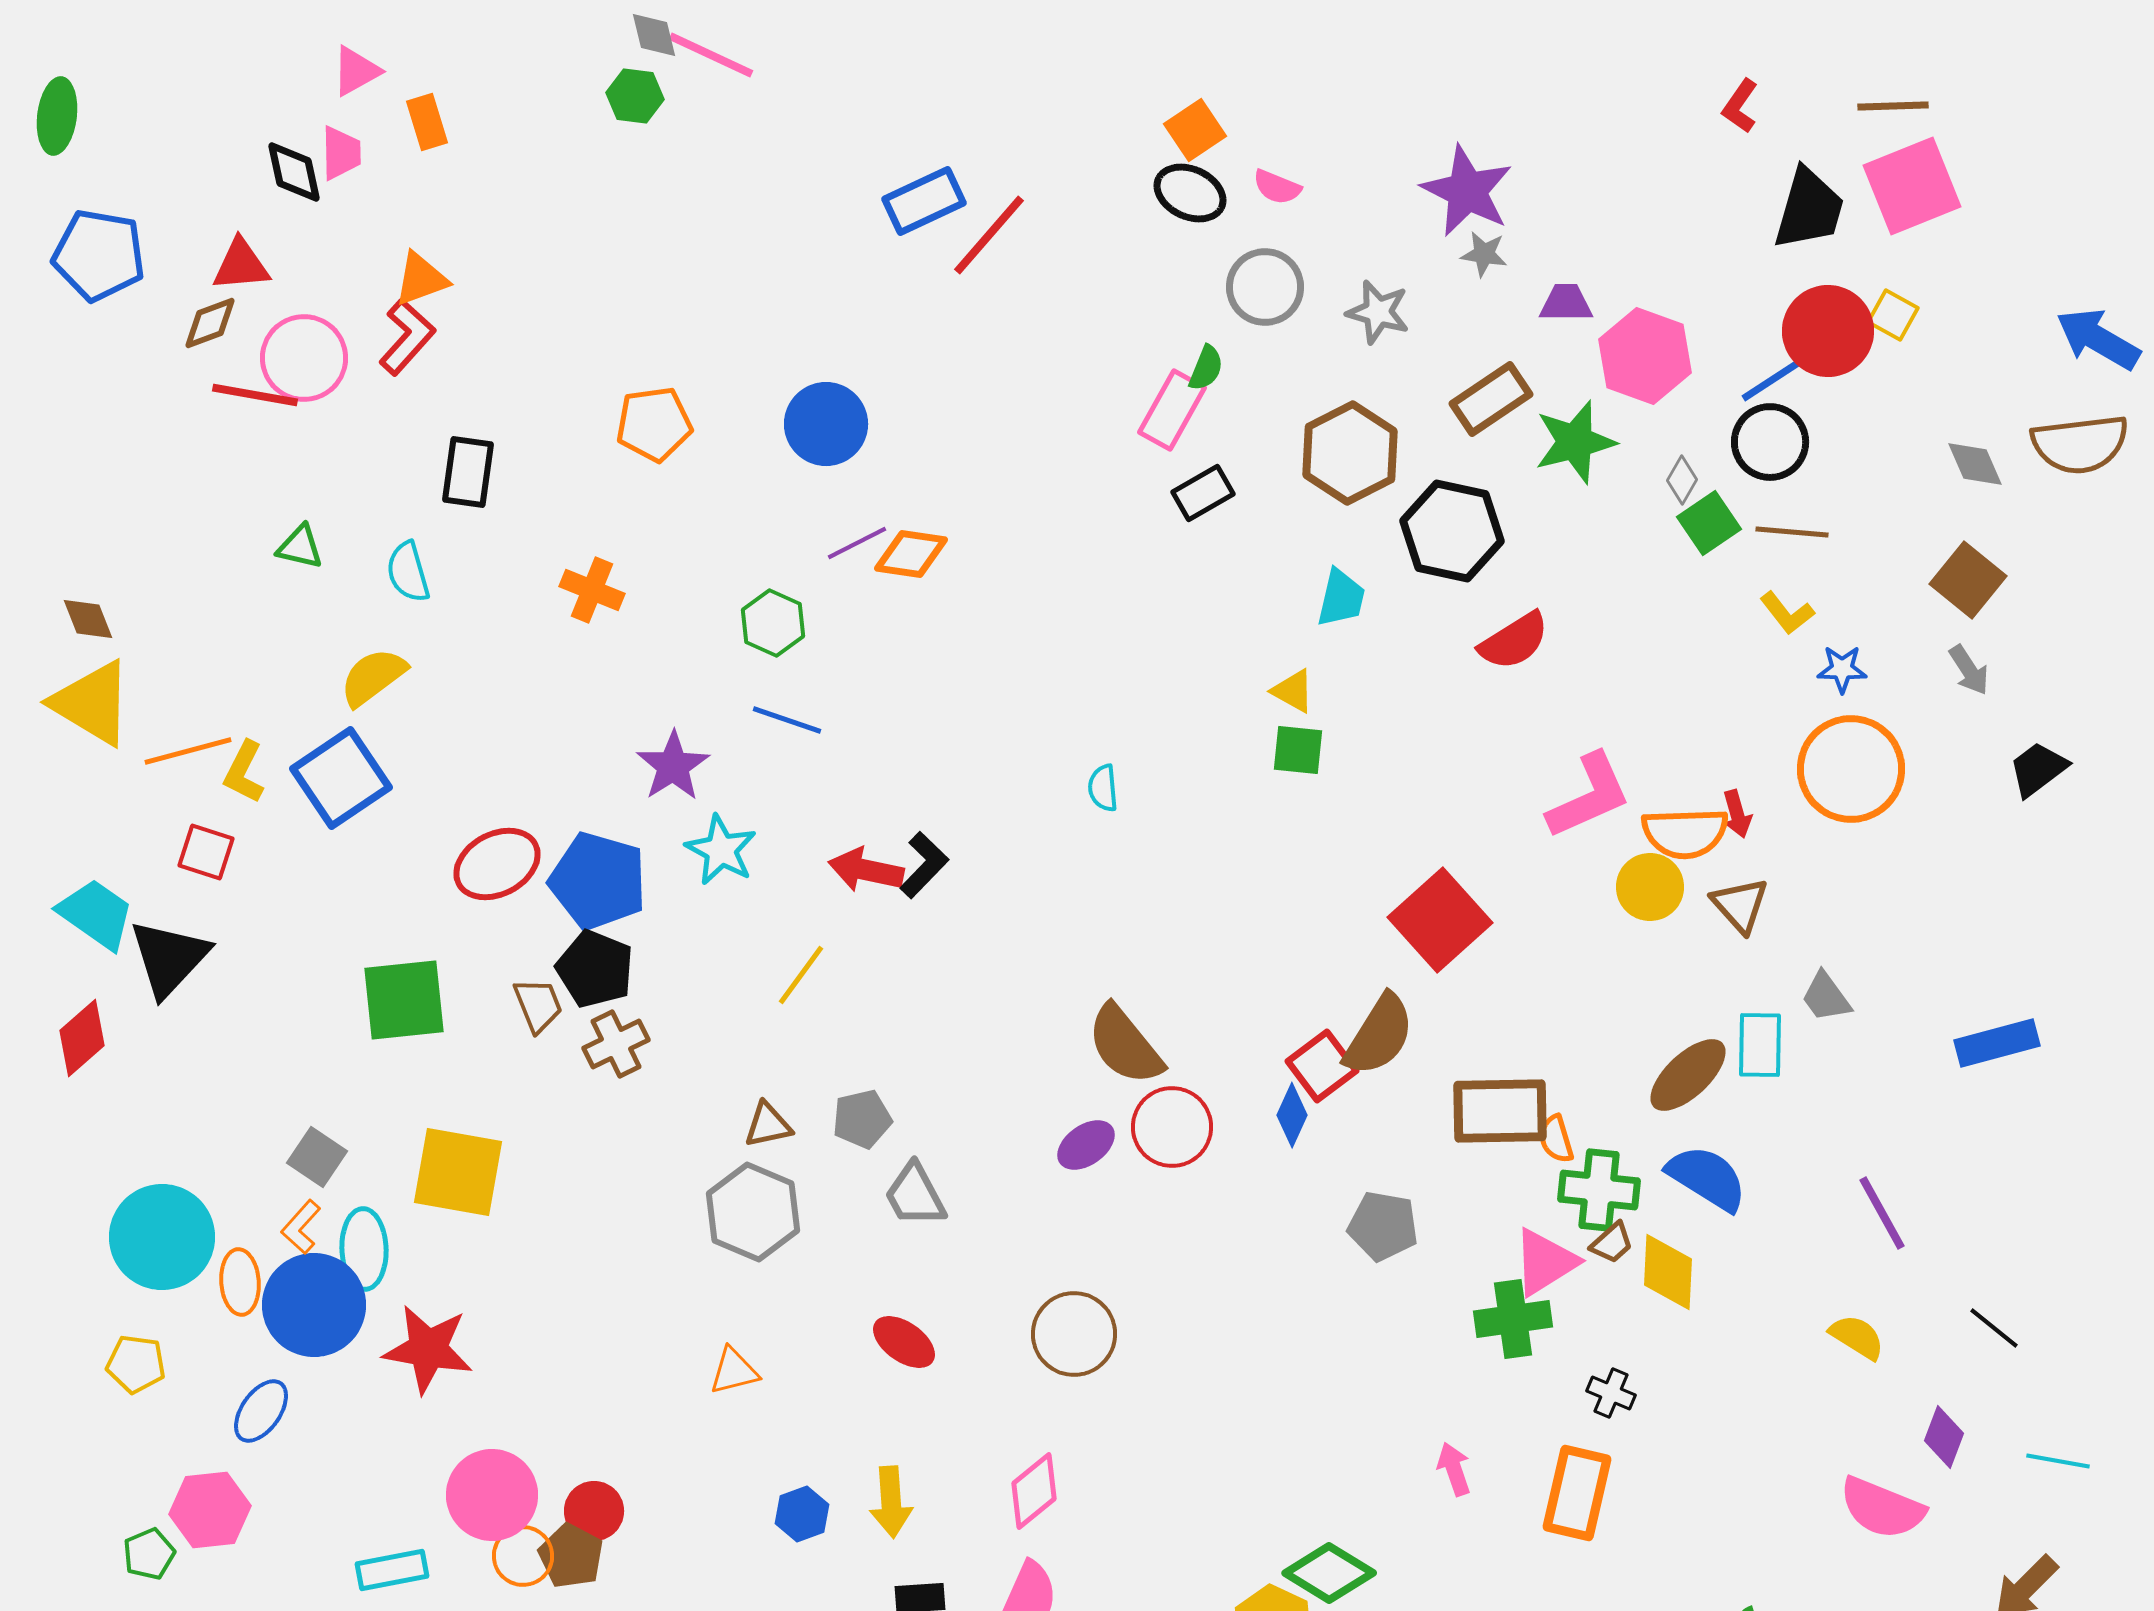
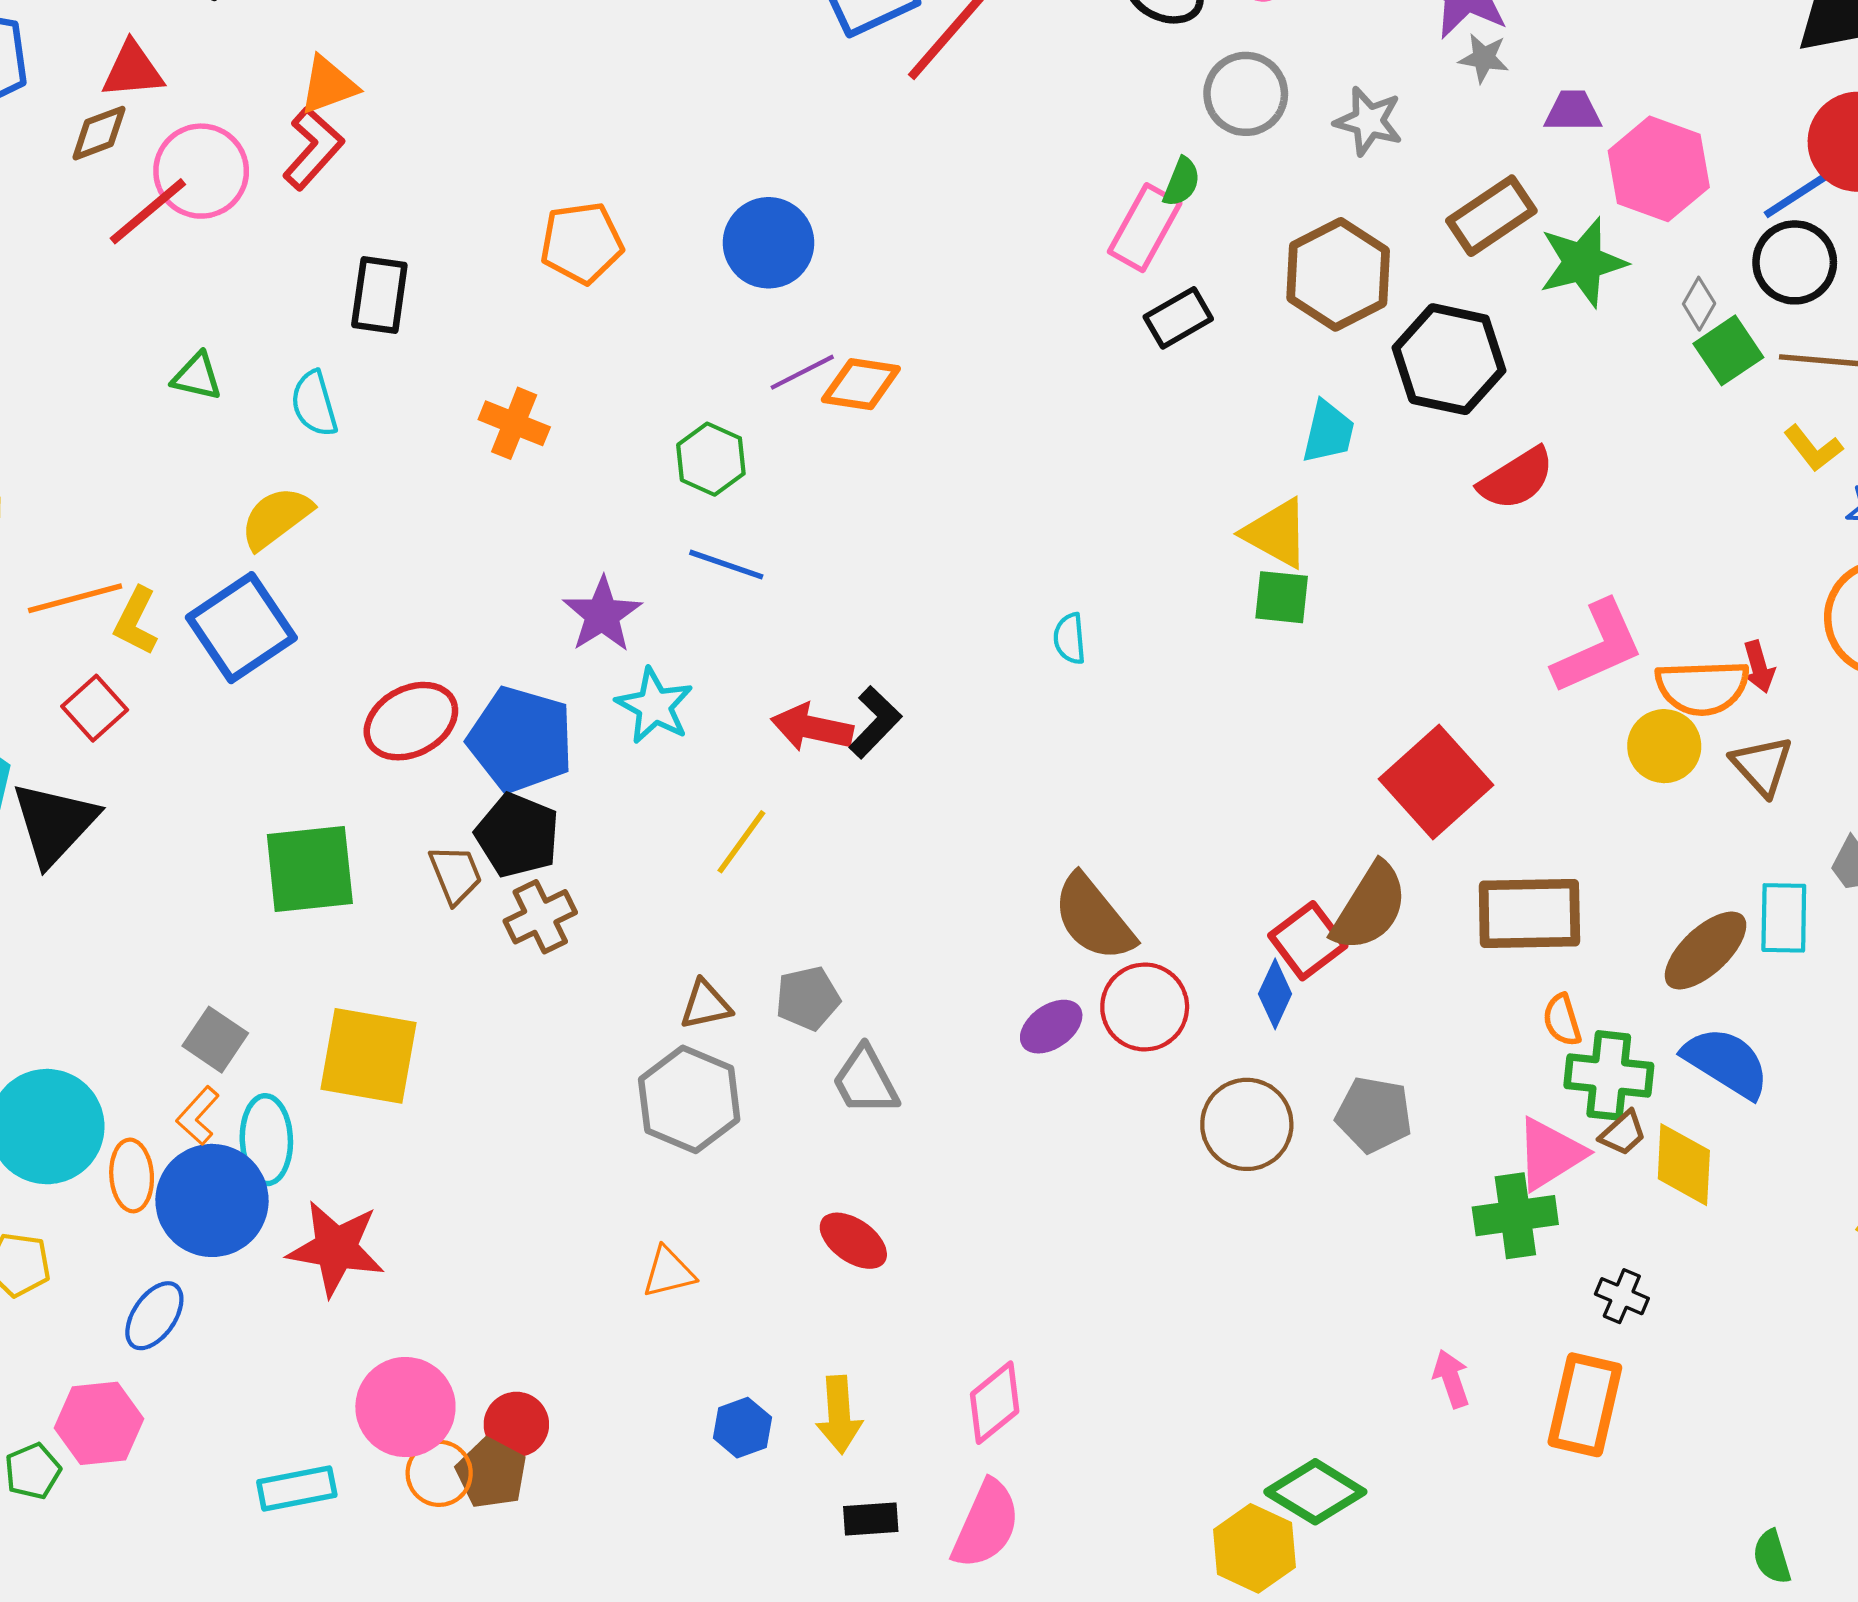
red line: (255, 395) -> (148, 211), turned -50
yellow triangle: (1293, 691) -> (1276, 533), size x1.5
red square: (206, 852) -> (95, 708), turned 30
brown rectangle: (1500, 1111) -> (1529, 914), moved
brown circle: (1074, 1334) -> (1247, 1124), moved

